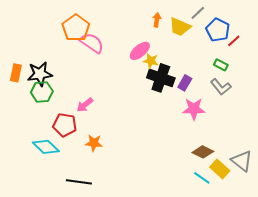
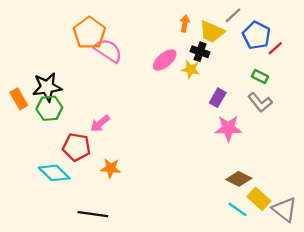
yellow star: (151, 61) -> (191, 69), moved
orange rectangle: (16, 73) -> (19, 99), moved, turned -42
black cross: (161, 78) -> (200, 52), moved, size x0.6
gray triangle: (242, 161) -> (285, 209), moved

